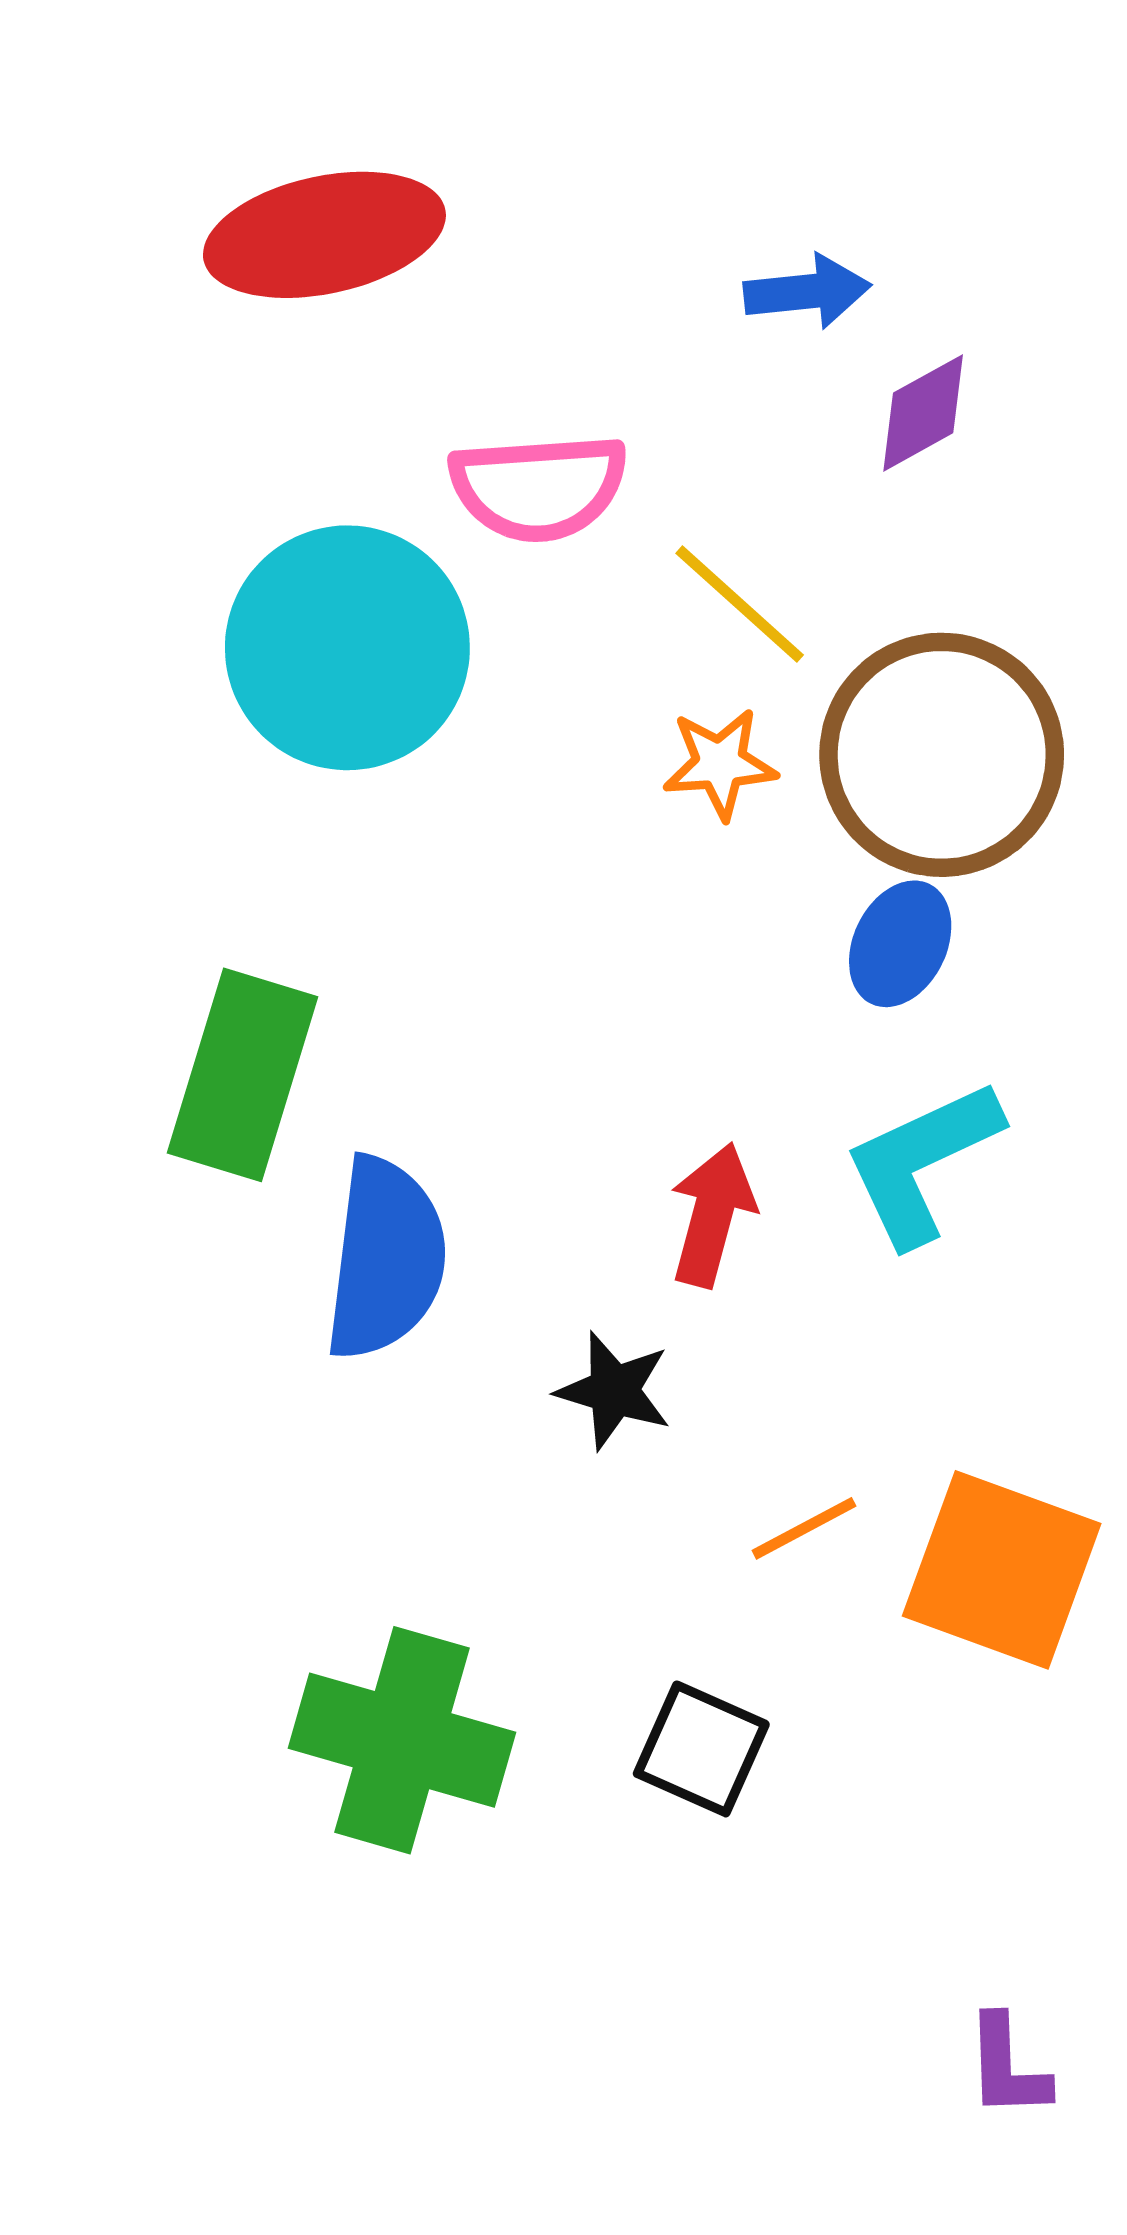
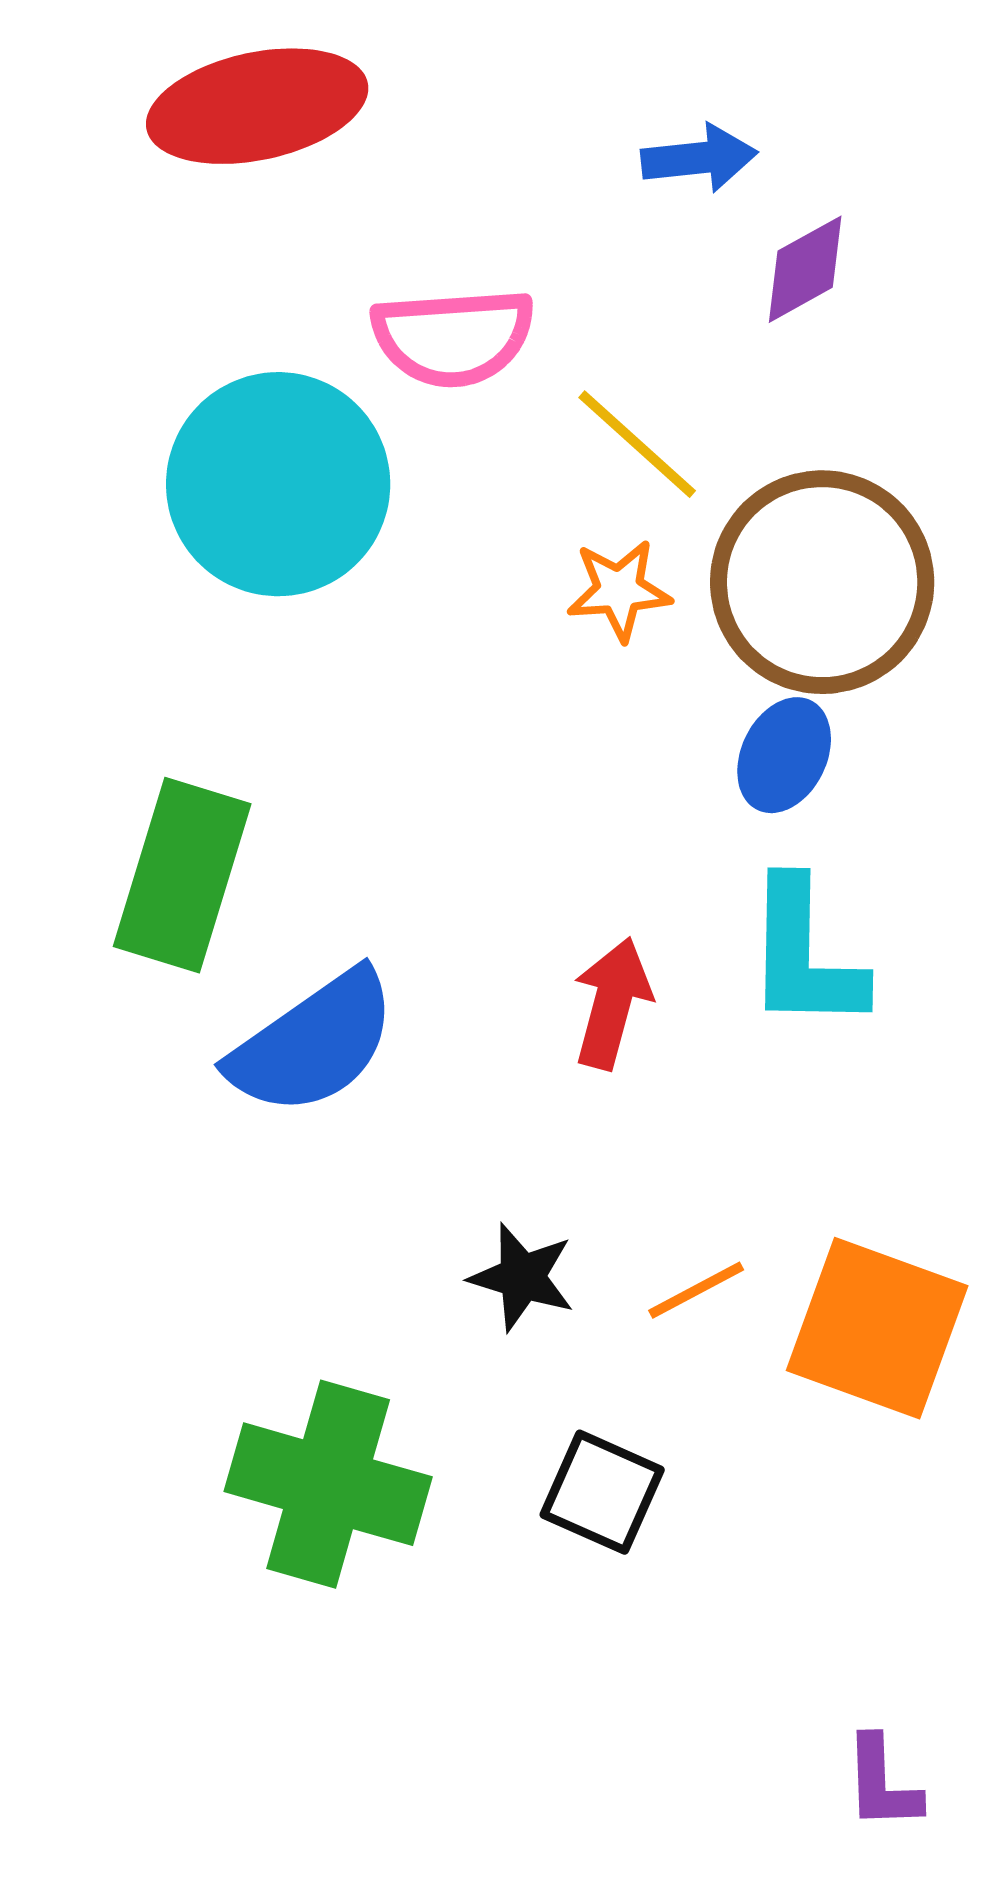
cyan L-shape: (922, 1162) -> (804, 955), turned -64
blue semicircle: (386, 1258) -> (313, 1043), turned 48
black star: (614, 1391) -> (522, 1277), moved

